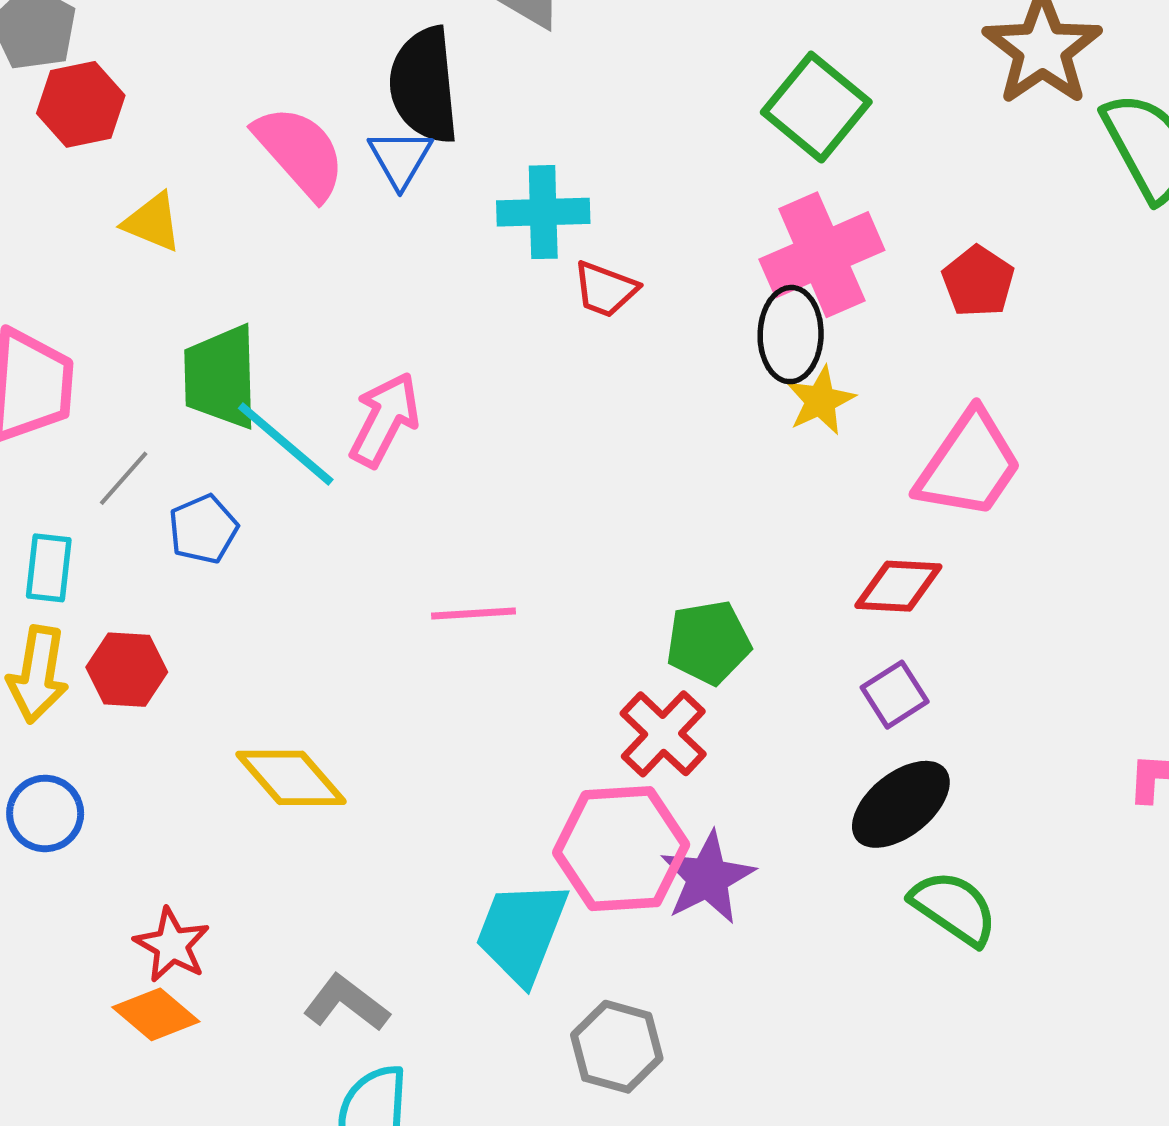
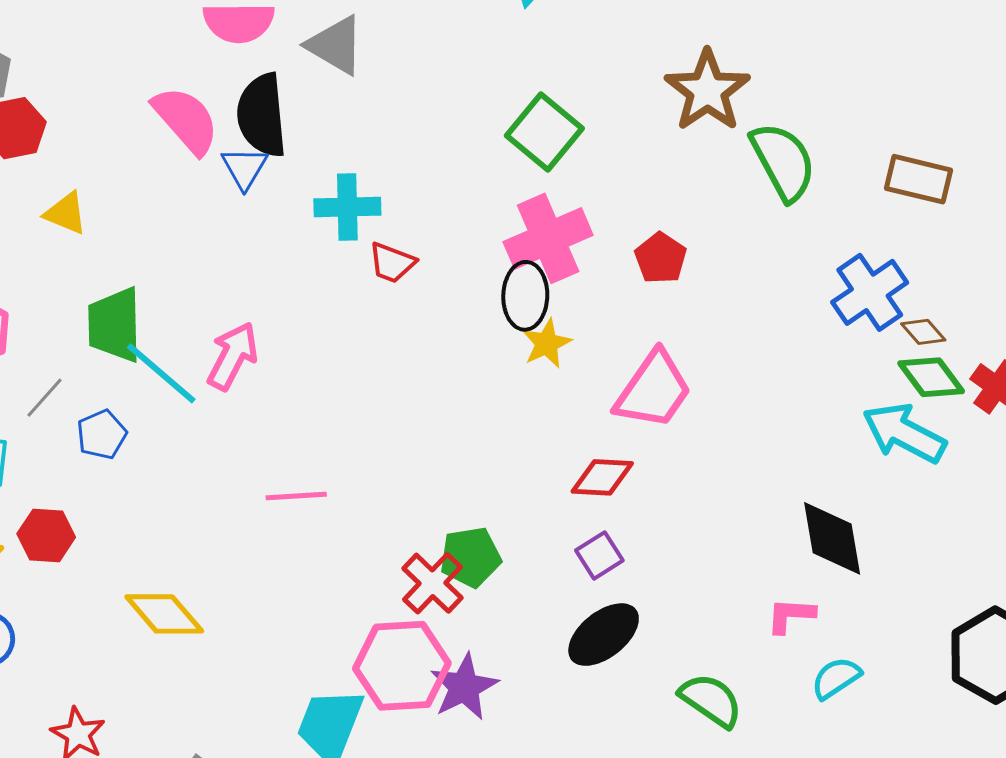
pink semicircle: (300, 152) -> (186, 120), moved
green pentagon: (708, 642) -> (470, 557), moved
green semicircle: (954, 908) -> (711, 700), moved

